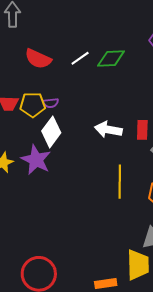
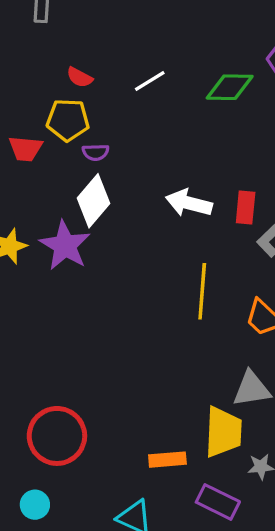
red semicircle: (38, 59) -> (80, 77), size x0.6
green diamond: (111, 59) -> (230, 87), moved
yellow pentagon: (33, 105) -> (68, 120), moved

